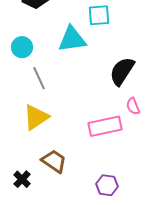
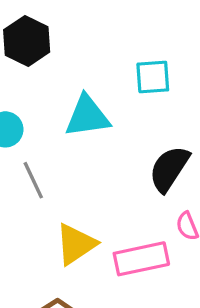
cyan square: (99, 15) -> (153, 77), moved
yellow triangle: (36, 117) -> (76, 244), moved

